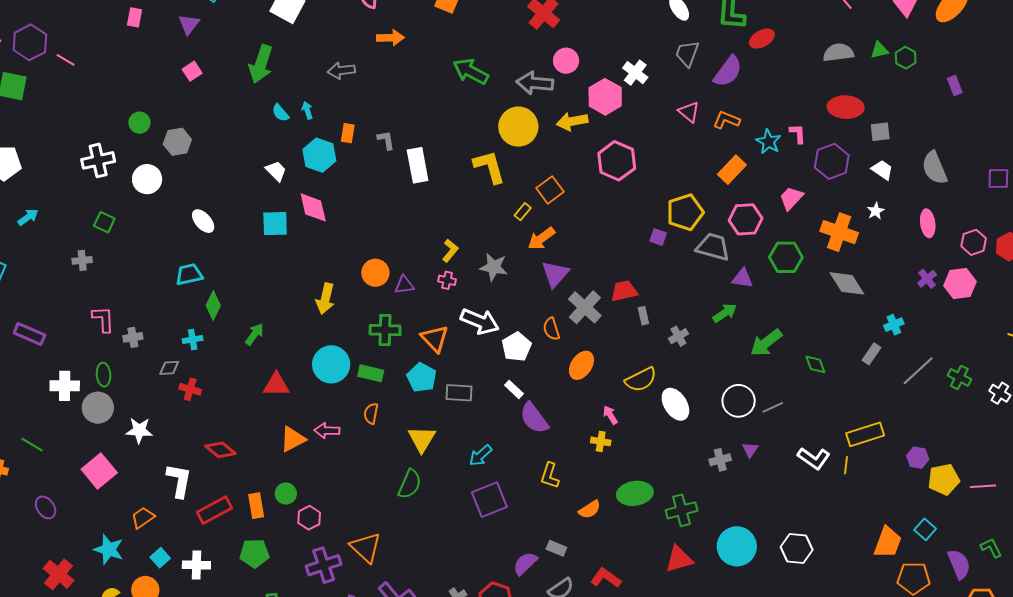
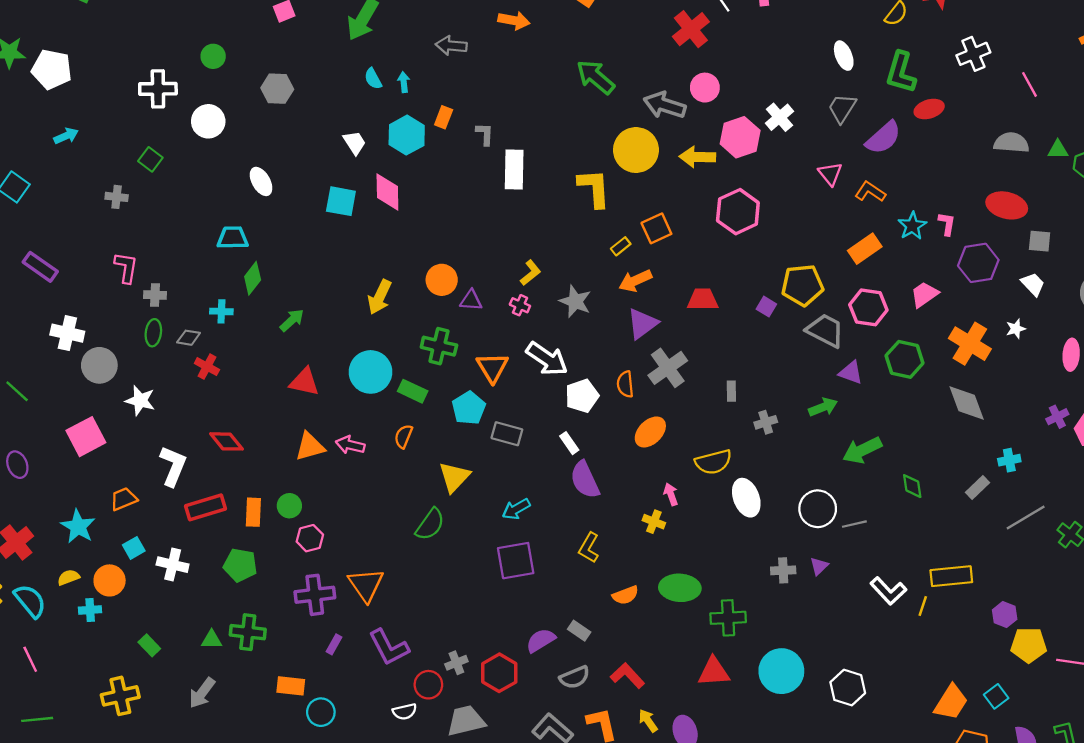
gray hexagon: (177, 142) -> (277, 89), moved
red trapezoid: (624, 291) -> (703, 299), moved
green ellipse: (103, 375) -> (153, 333), moved

